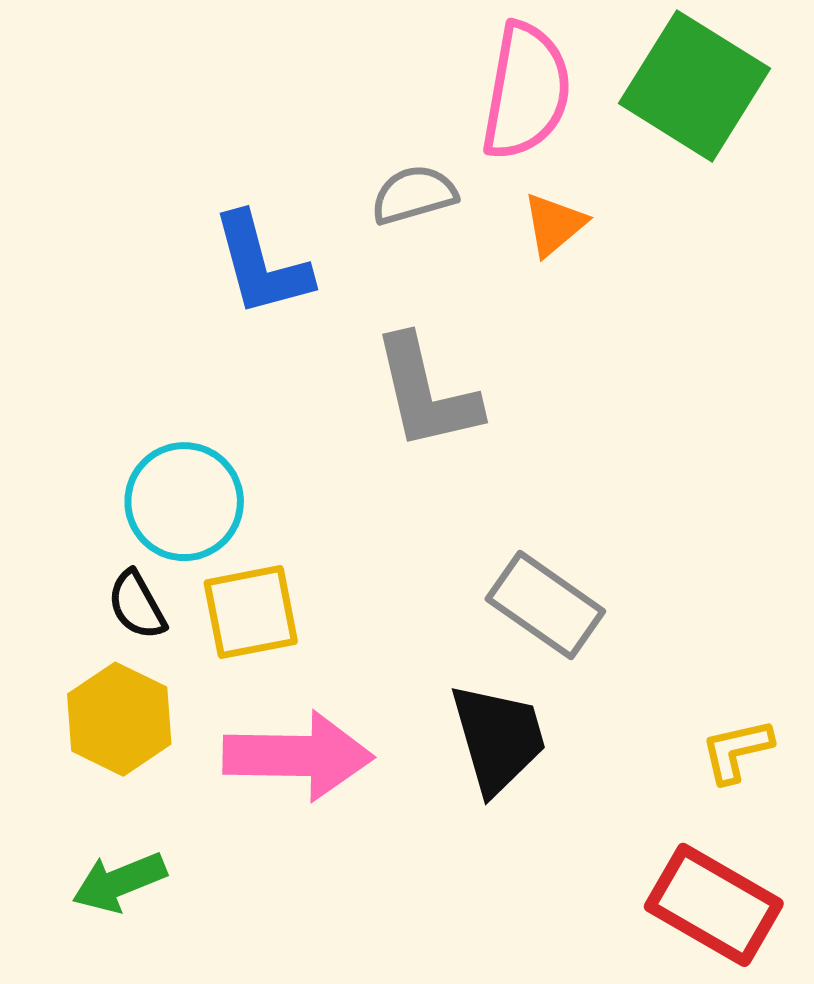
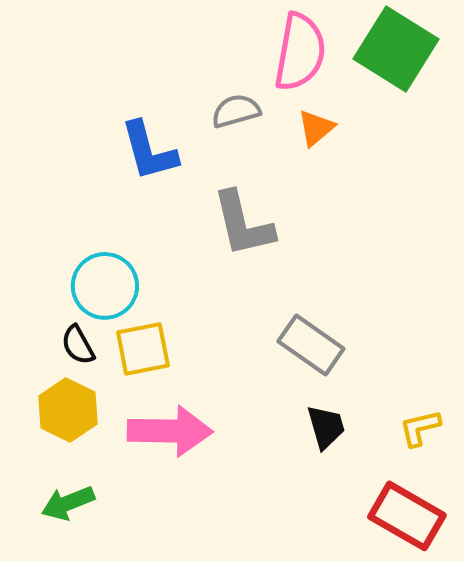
black trapezoid: (498, 738) -> (326, 427), moved, size x0.7

